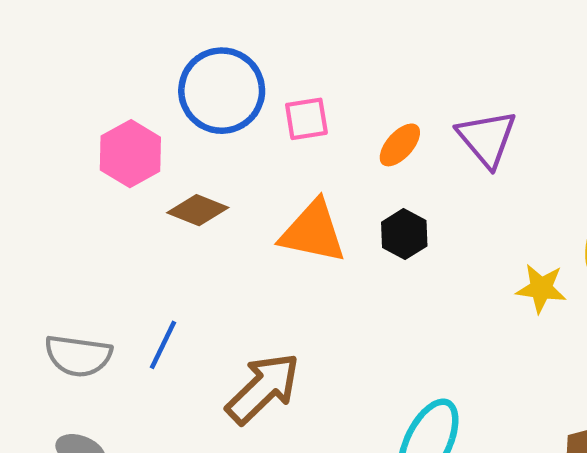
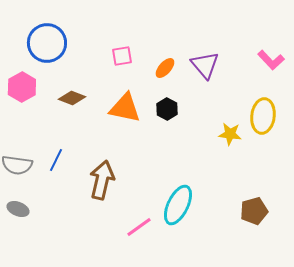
blue circle: (222, 91) -> (47, 43), moved
pink hexagon: (130, 154) -> (22, 87), moved
brown arrow: (263, 388) -> (102, 180), turned -33

